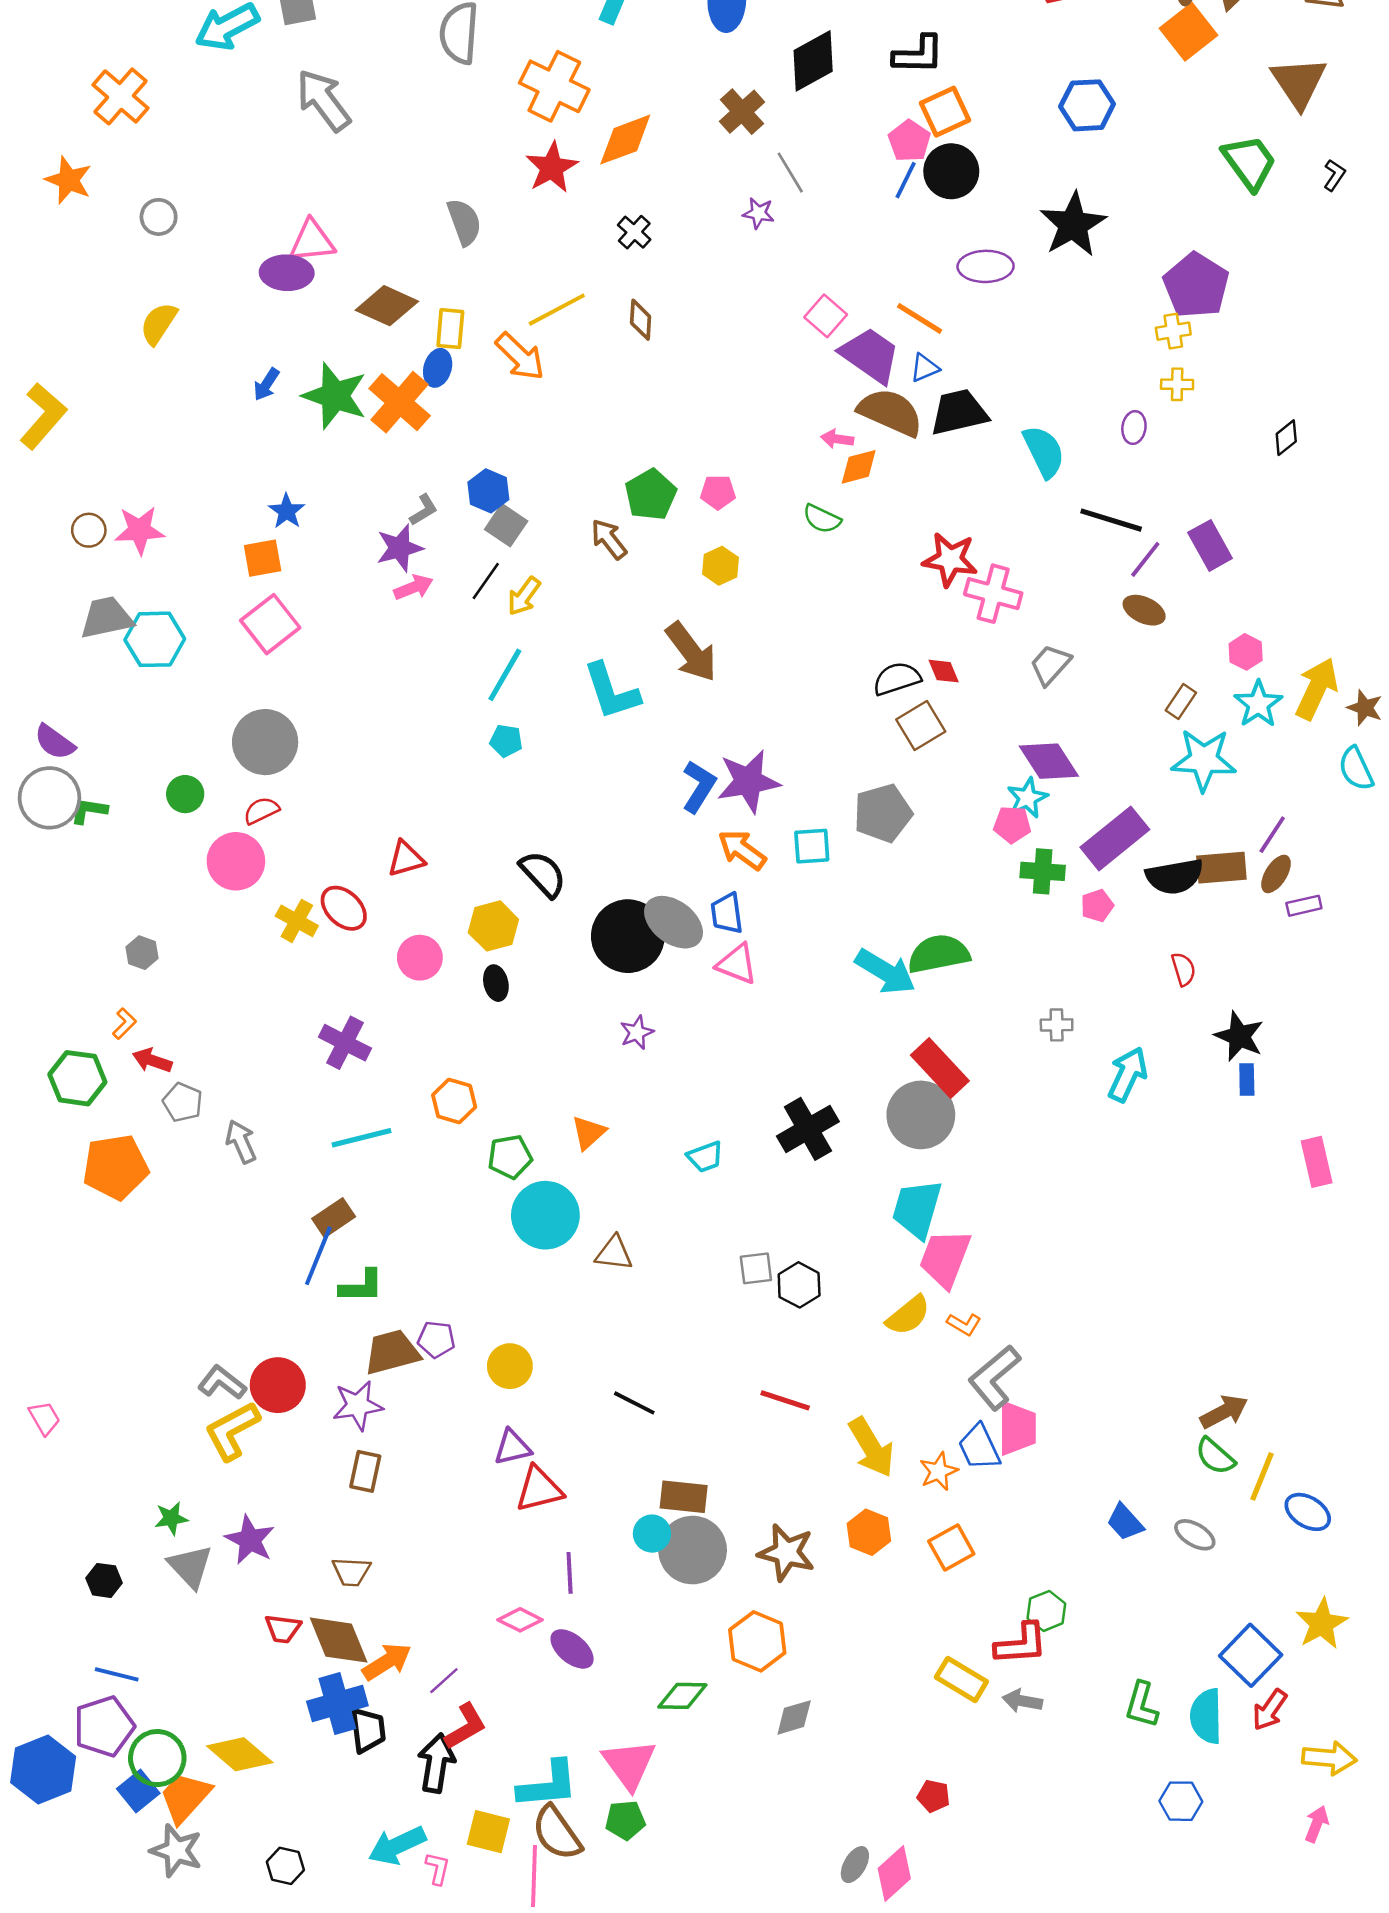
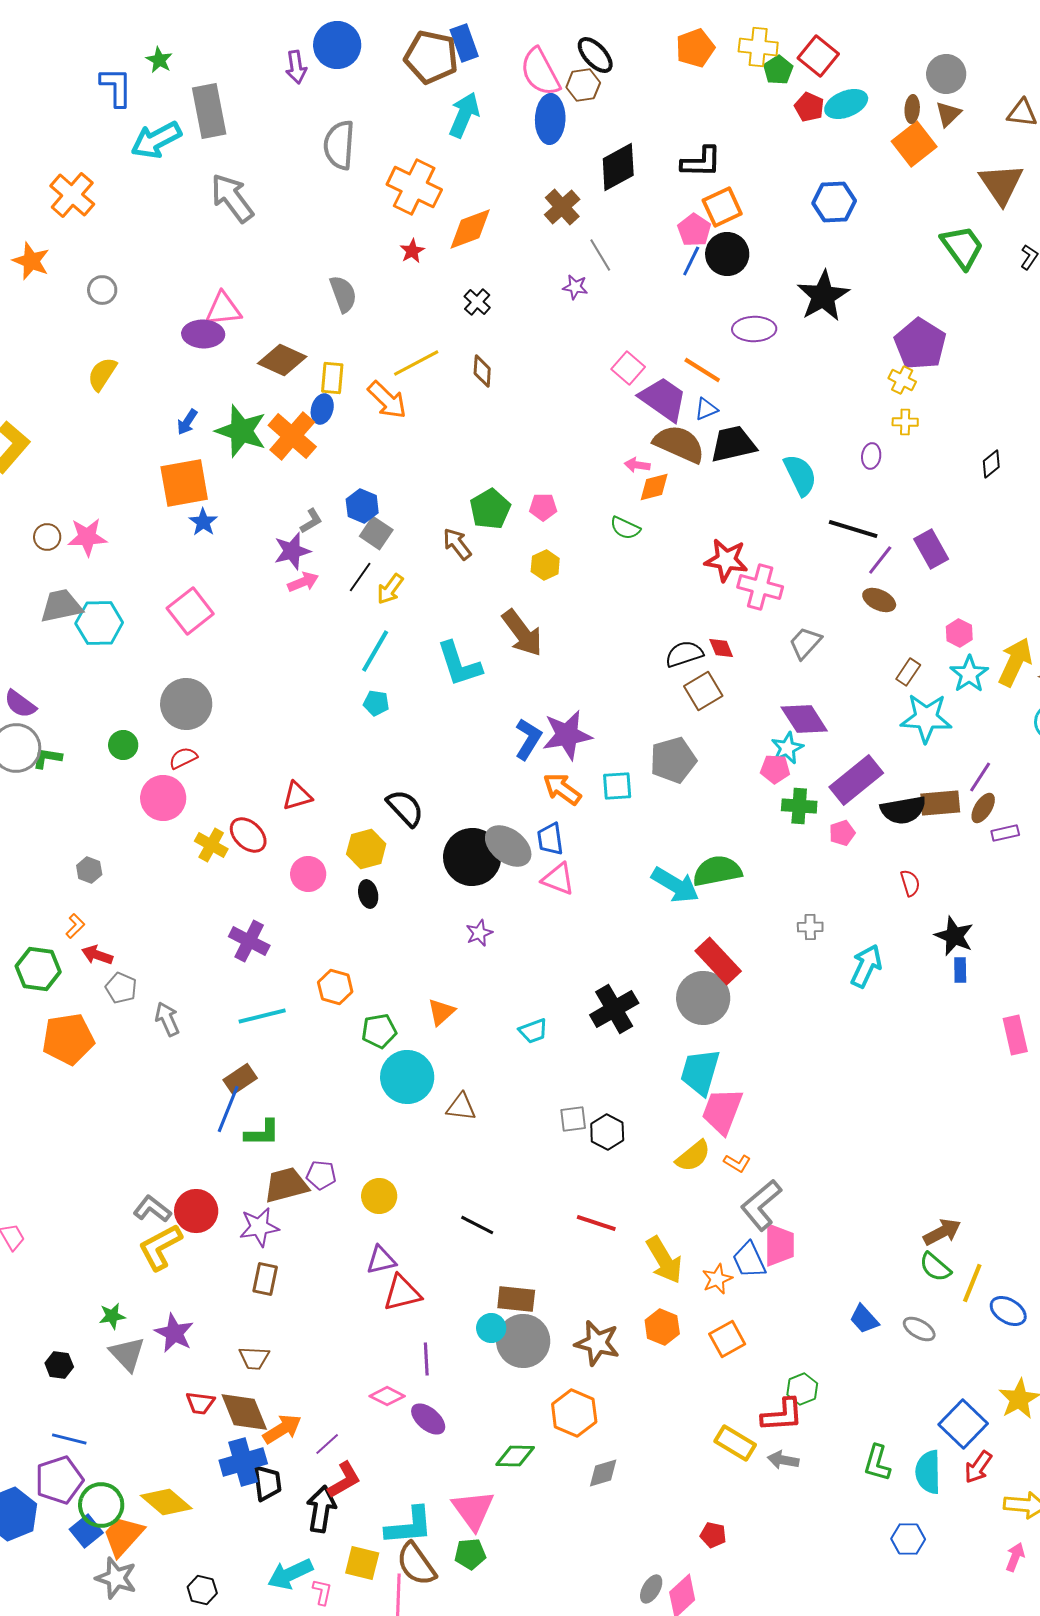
red star: (552, 167) -> (412, 251), size x0.6
yellow cross: (1173, 331) -> (902, 380), turned 36
orange square: (263, 558) -> (184, 483), moved, size x1.6

